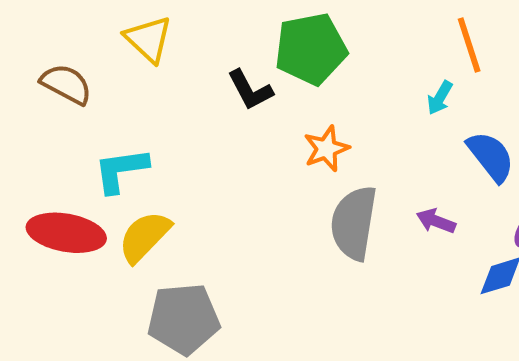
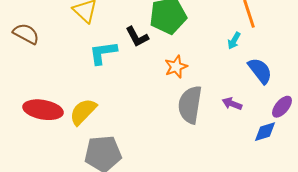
brown semicircle: (66, 84) -> (26, 34), moved
cyan L-shape: (121, 170) -> (103, 53), moved

